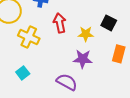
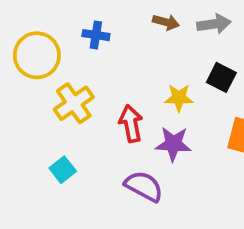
red arrow: (60, 23) -> (131, 124), moved
yellow cross: (29, 37) -> (74, 103), turned 30

